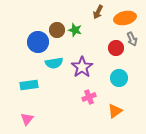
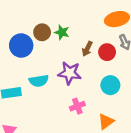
brown arrow: (98, 12) -> (87, 49), moved
cyan semicircle: (54, 63) -> (39, 81), moved
purple star: (82, 67) -> (70, 73), turned -30

